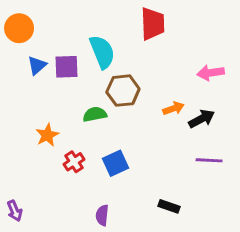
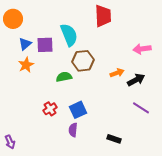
orange star: (47, 135) -> (26, 65), moved
purple line: (209, 160) -> (141, 108), turned 30
purple semicircle: (102, 215) -> (73, 130), moved

